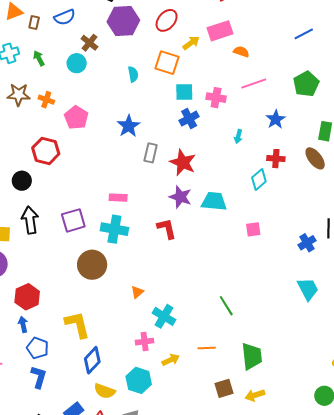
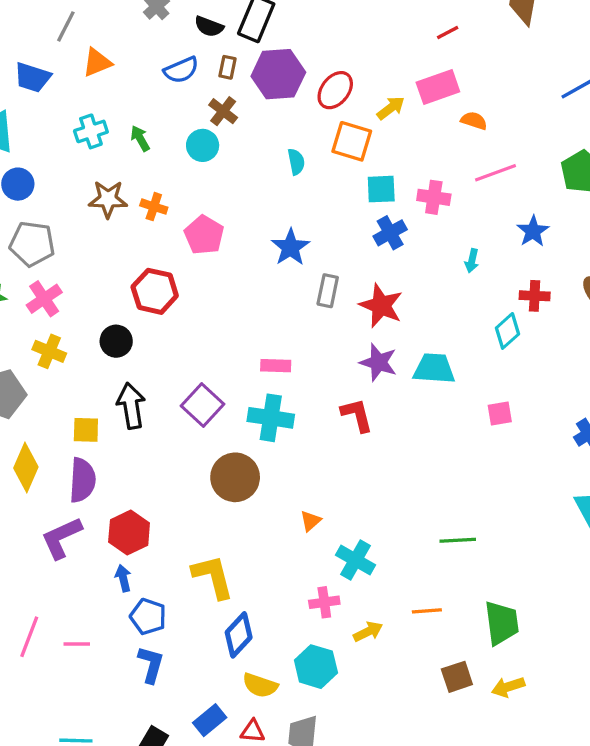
red ellipse: (167, 20) -> (335, 90), moved
brown rectangle: (34, 23) -> (227, 67), moved
purple square: (73, 220) -> (203, 405), turned -30
green line: (226, 306) -> (458, 540), turned -60

